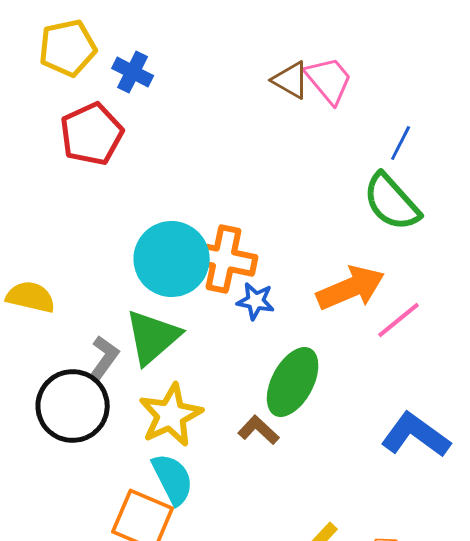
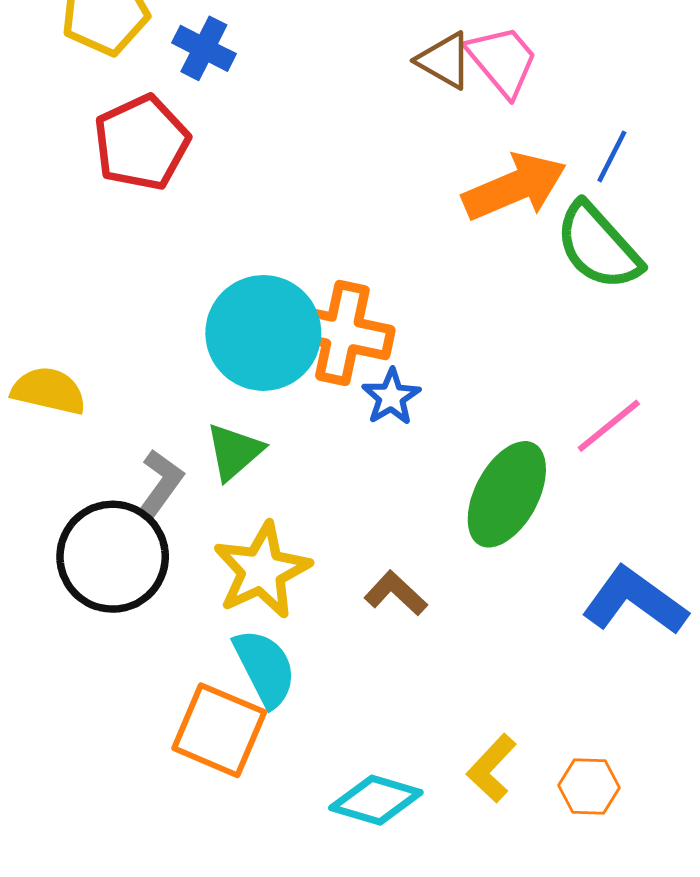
orange arrow: (351, 288) -> (514, 187), moved
blue star: (256, 301) -> (391, 397), turned 30
green triangle: (153, 337) -> (234, 452), size x0.7
green ellipse: (293, 382) -> (507, 494), moved

